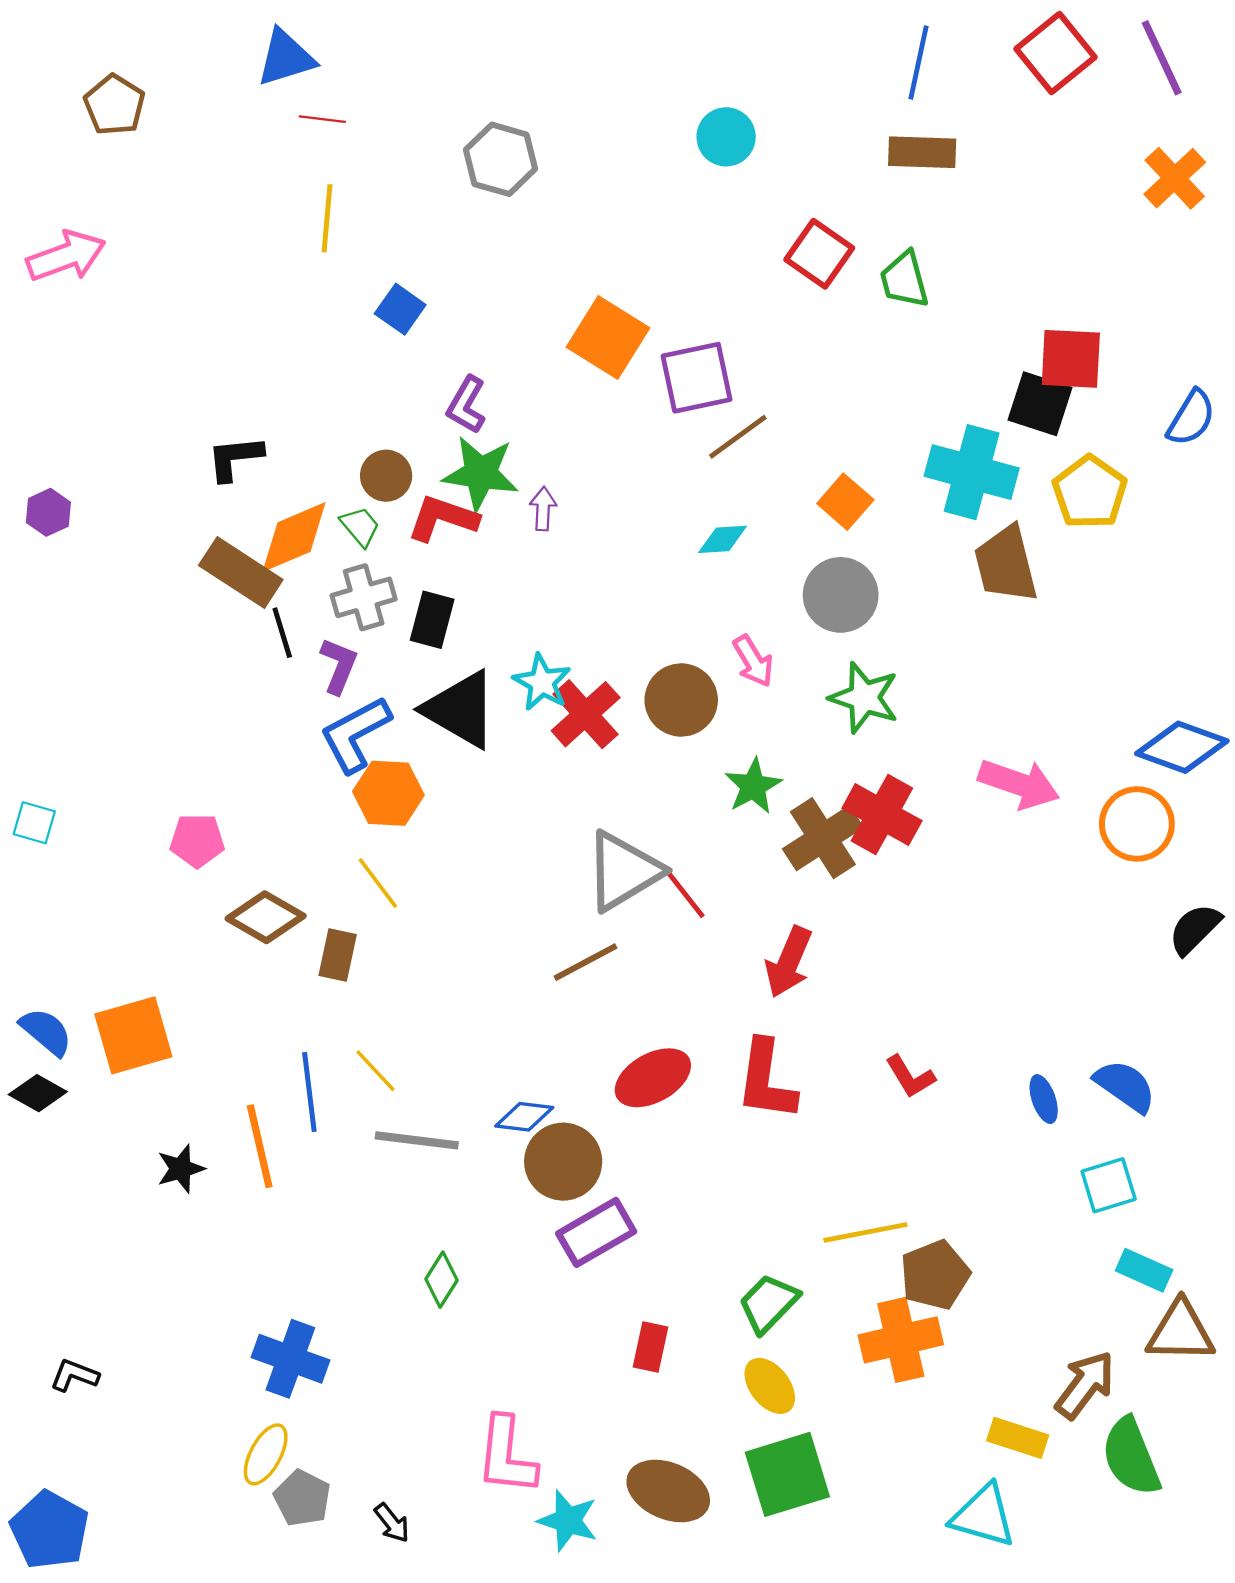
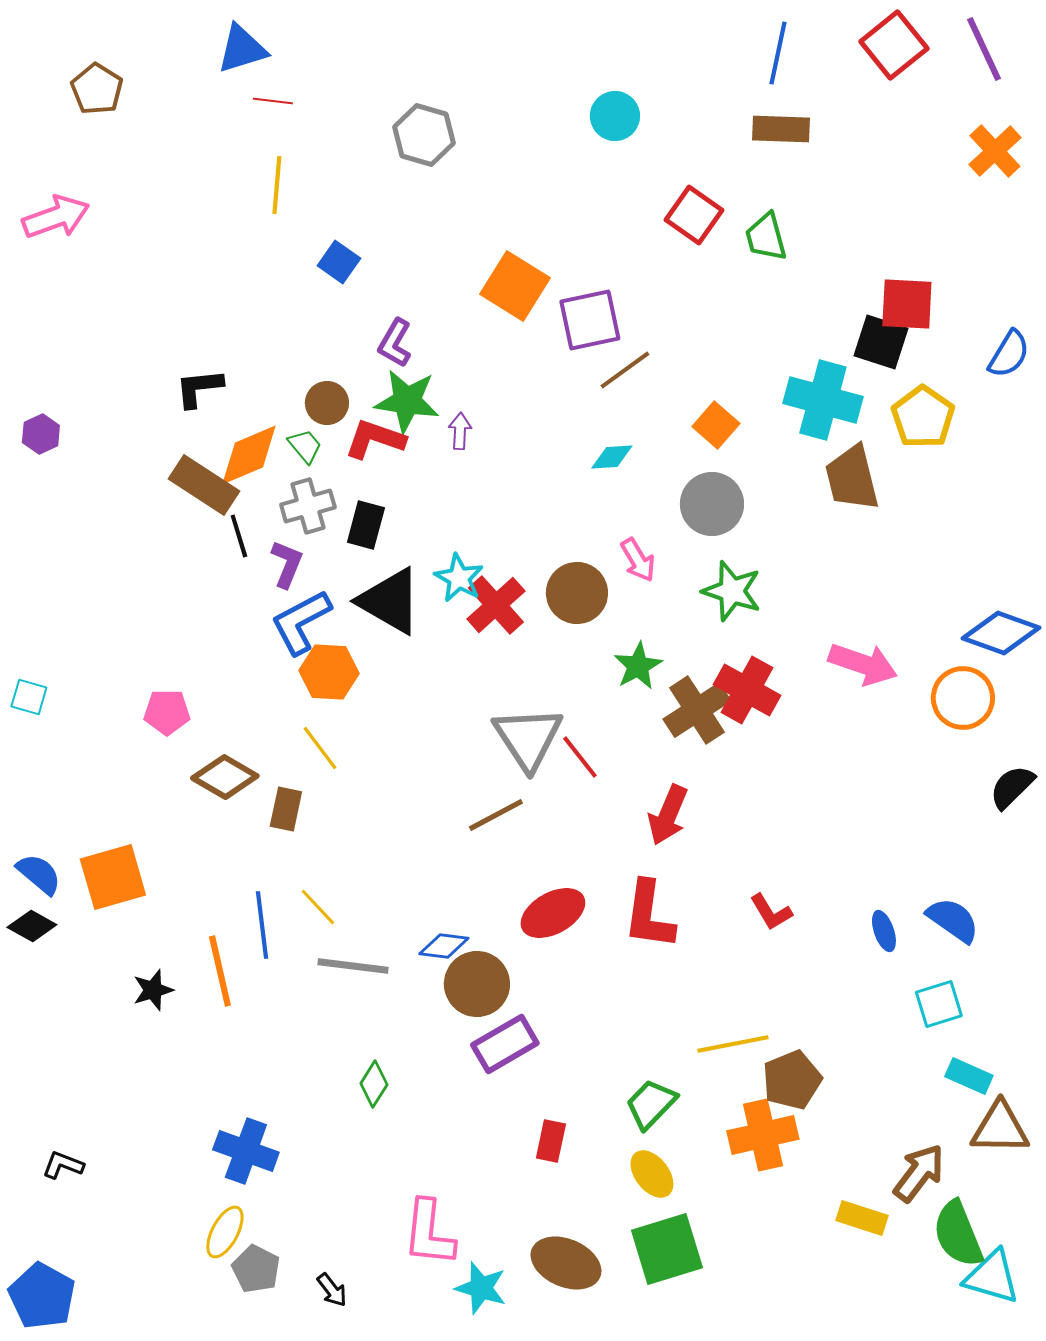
gray triangle: (623, 871) -> (528, 738), turned -32
cyan triangle: (983, 1516) -> (992, 1277), moved

